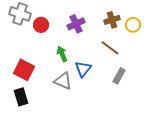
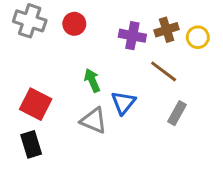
purple cross: (76, 24) -> (132, 36), moved, turned 36
red circle: (41, 25) -> (74, 24), moved

